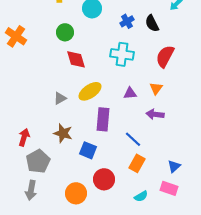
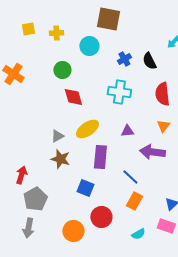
red semicircle: (165, 56) -> (162, 94), turned -35
orange triangle: (156, 88) -> (163, 126), moved
purple arrow: (155, 114) -> (152, 152), size x1.4
brown star: (63, 133) -> (60, 159), moved

